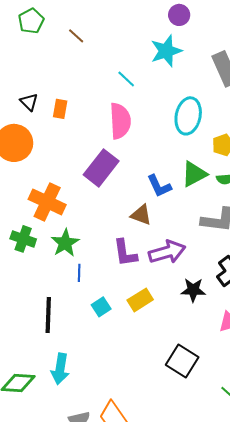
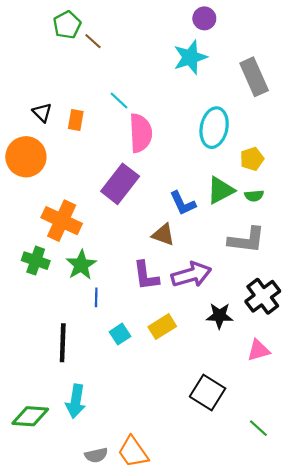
green pentagon: (31, 21) -> (67, 25), moved
cyan line: (126, 79) -> (119, 101), moved

